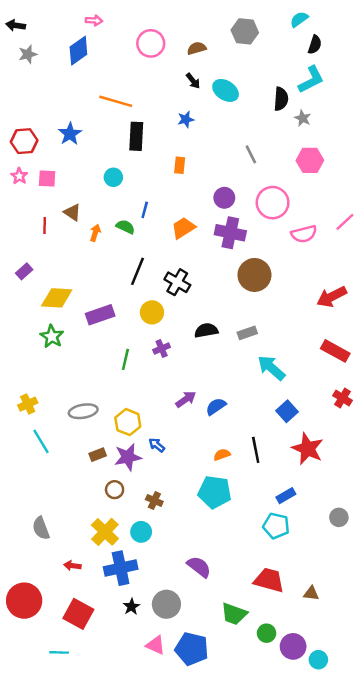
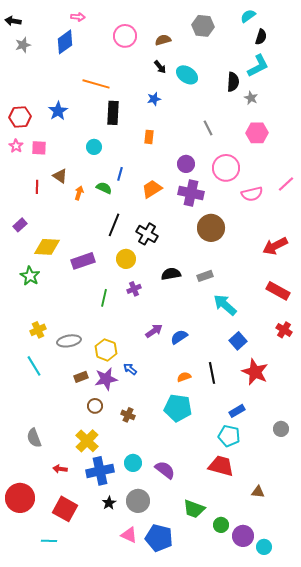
green star: (52, 336) -> (30, 276), moved
yellow cross: (28, 404) -> (38, 330), moved
cyan circle: (141, 532) -> (133, 463), moved
red trapezoid: (269, 580) -> (221, 466), moved

